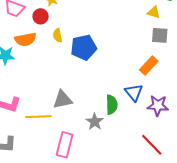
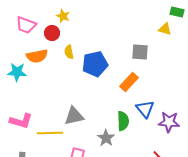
gray square: (160, 35) -> (140, 52), moved
orange rectangle: (149, 65) -> (129, 82), moved

